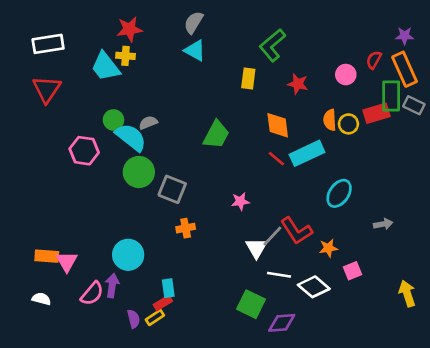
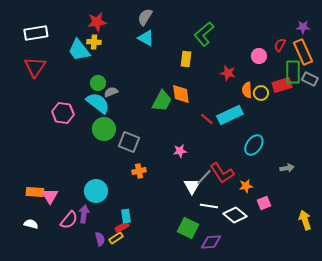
red star: (298, 84) -> (228, 73), moved
green circle: (113, 120) -> (98, 83), moved
orange diamond: (278, 125) -> (181, 94), moved

